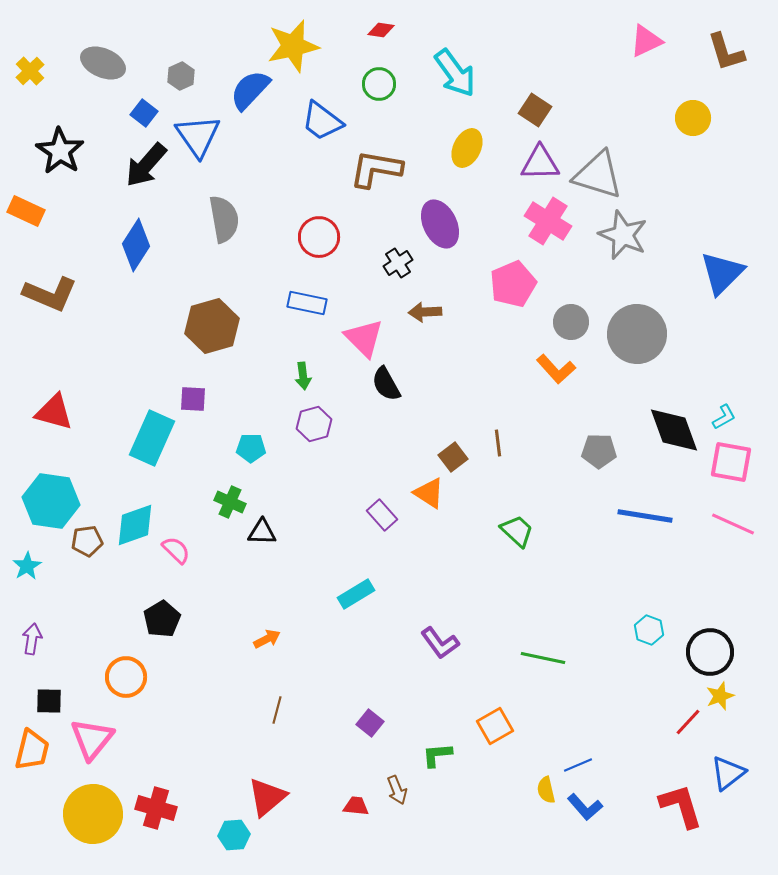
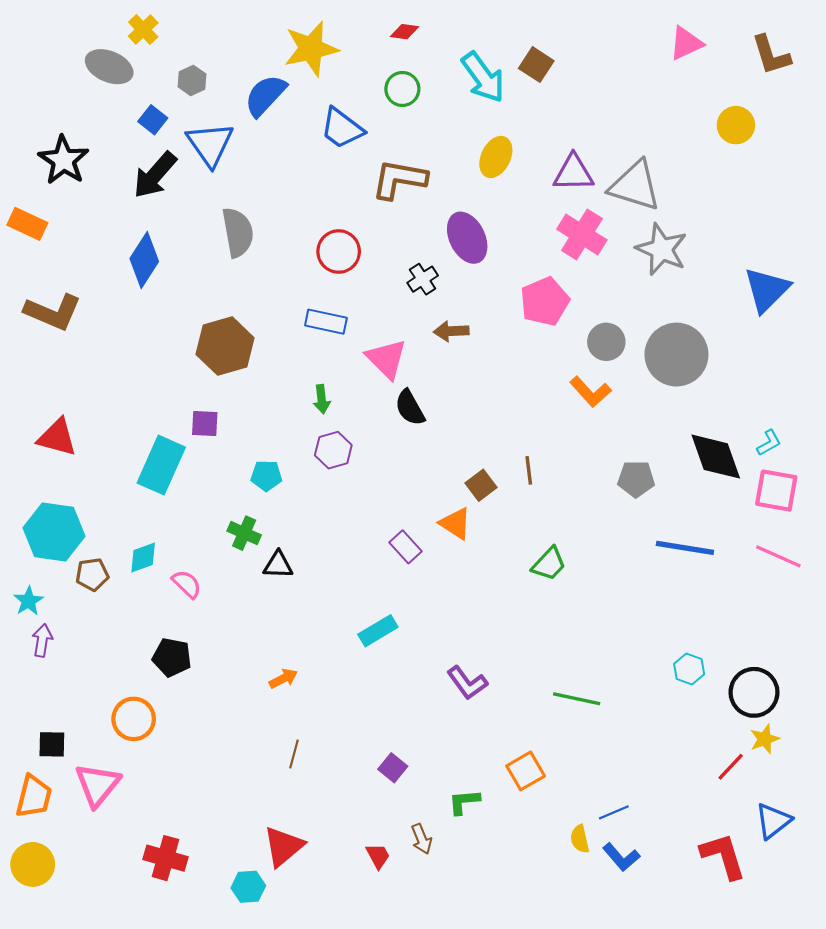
yellow cross: (30, 71) -> (143, 29), moved
brown square: (535, 110) -> (536, 65), moved
cyan diamond: (135, 525) -> (143, 557), size x0.7
green trapezoid: (517, 531) -> (549, 564), turned 90
black pentagon: (162, 619) -> (172, 657), turned -30
purple arrow: (32, 639) -> (42, 640), moved
red trapezoid: (356, 806) -> (378, 856), turned 56
yellow circle: (93, 814) -> (33, 864), moved, size x0.7

